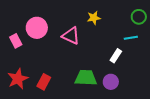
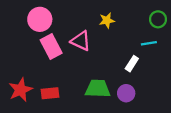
pink circle: (37, 28) -> (40, 19), moved
pink rectangle: (16, 41) -> (51, 47), moved, size x1.5
red rectangle: (44, 82) -> (50, 93), turned 56

